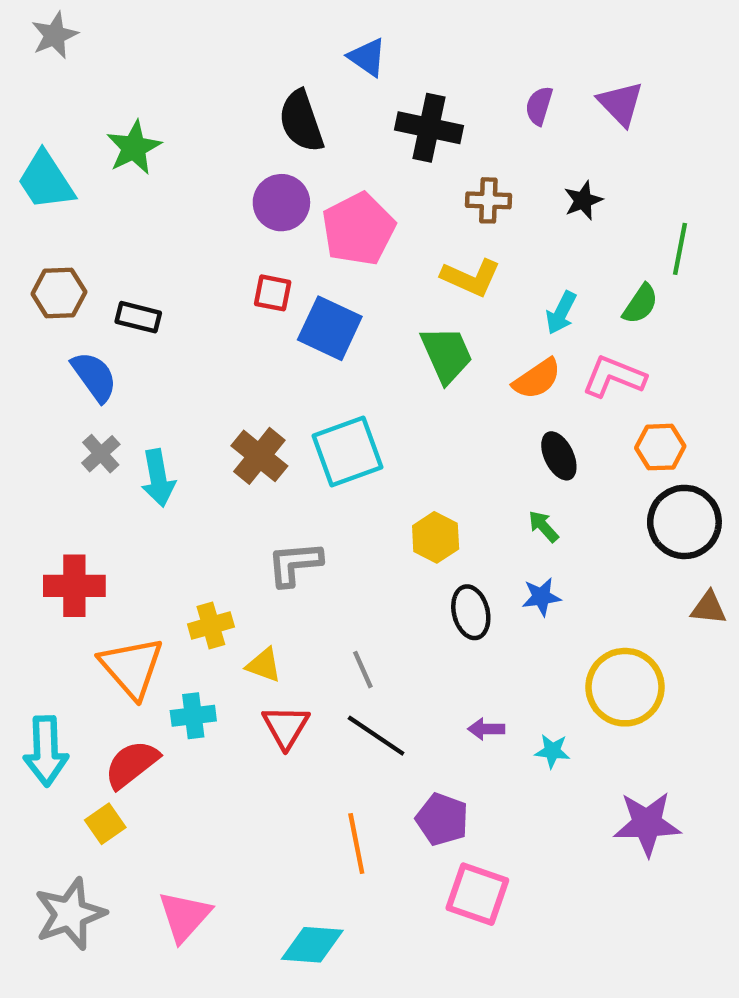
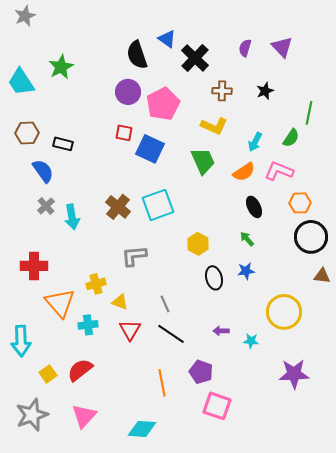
blue triangle: (367, 57) -> (167, 39), moved
black cross: (429, 128) -> (195, 58), turned 32
red semicircle: (132, 764) -> (80, 370), moved

